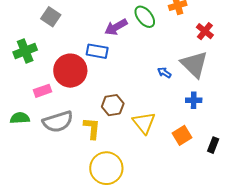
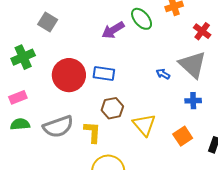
blue rectangle: (97, 51) -> (104, 74), moved
pink rectangle: (43, 91) -> (18, 97), moved

